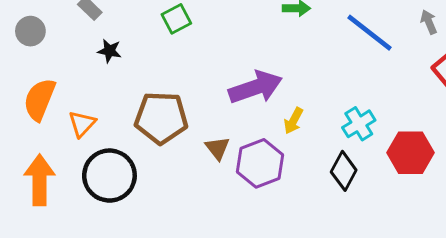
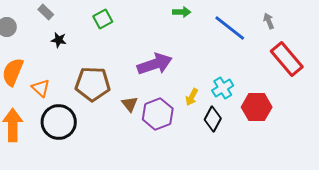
yellow arrow: (293, 121) -> (192, 97), moved
orange triangle: (82, 124) -> (41, 88), turned -30

